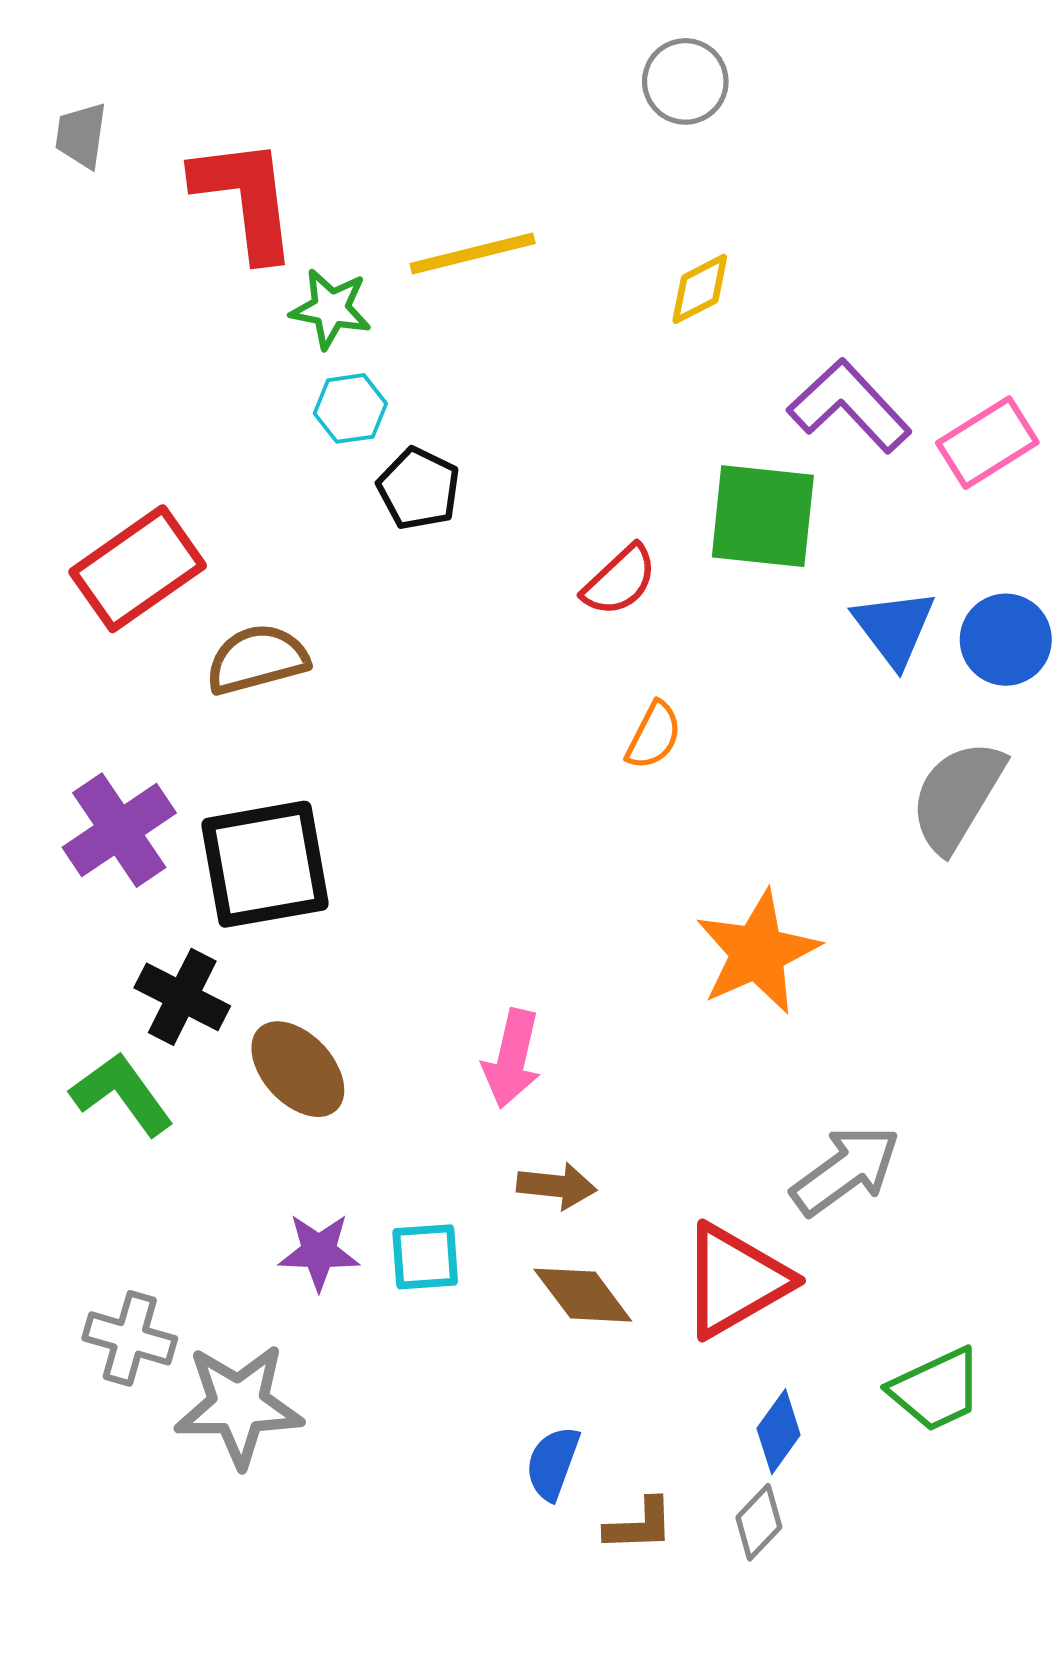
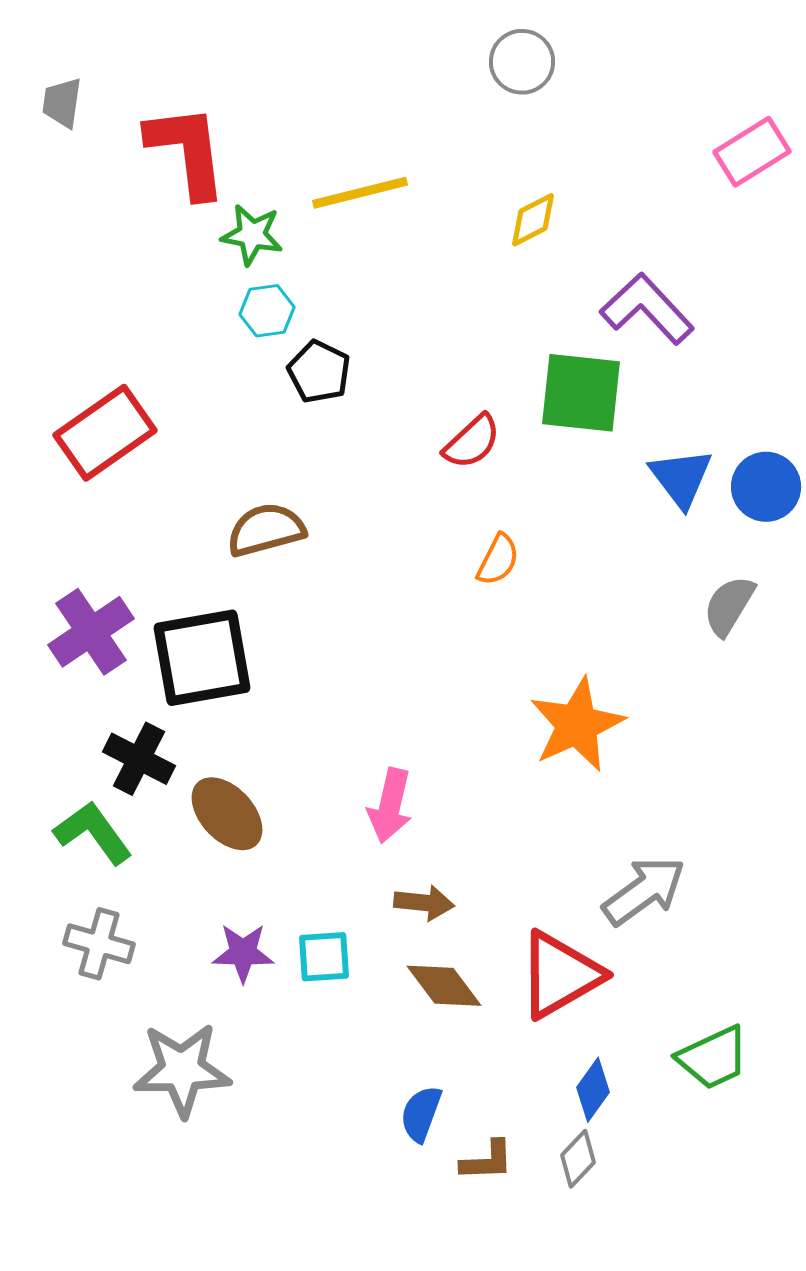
pink rectangle: (987, 443) -> (752, 152), moved
brown semicircle: (257, 659) -> (266, 530), moved
gray semicircle: (957, 796) -> (729, 606), size x0.7
gray cross: (130, 1338) -> (99, 944), moved

